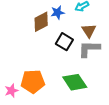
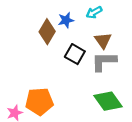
brown diamond: (41, 22) -> (47, 32), turned -30
green diamond: (75, 82) -> (108, 101), moved

